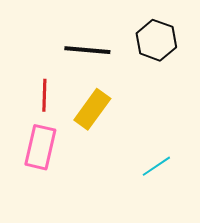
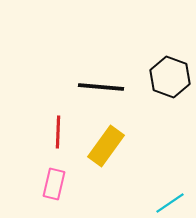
pink rectangle: (40, 147) -> (54, 184), size x0.7

